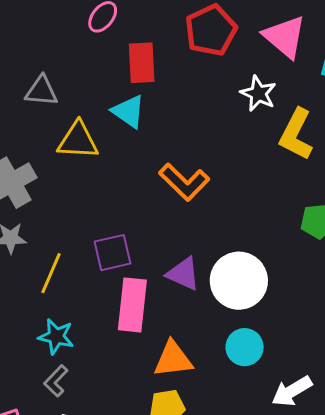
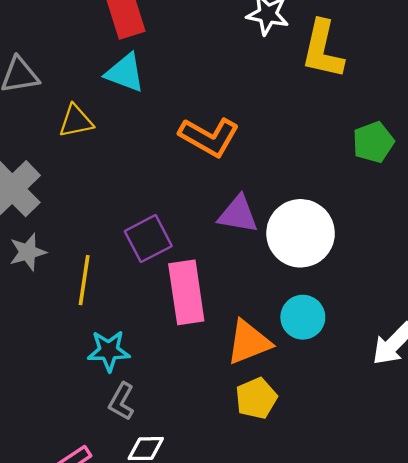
yellow triangle: (78, 141) -> (76, 121), size x0.7
purple triangle: (183, 274) -> (238, 214), moved
cyan circle: (245, 347) -> (303, 317), moved

